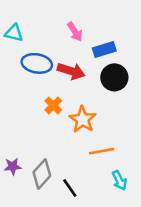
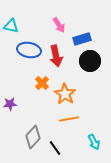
red arrow: (71, 71) -> (56, 56), turned 60
orange line: (102, 151) -> (69, 119), moved
purple star: (13, 166) -> (10, 104), moved

